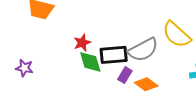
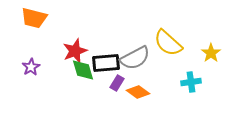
red star: (82, 43) -> (75, 51), size x1.4
purple star: (24, 68) -> (31, 67), moved, turned 30

